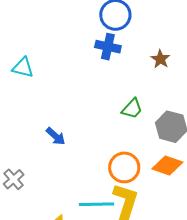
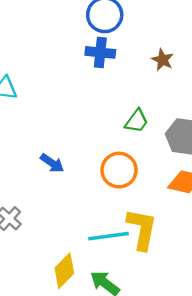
orange circle: (124, 167) -> (119, 170), moved

